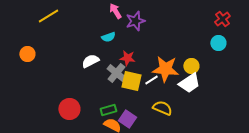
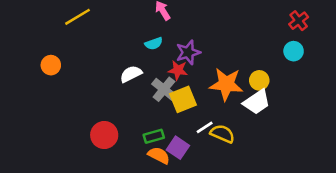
purple star: (135, 21) -> (188, 52), moved
white line: (151, 80) -> (205, 127), moved
yellow square: (131, 81) -> (183, 99), turned -35

